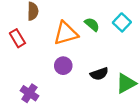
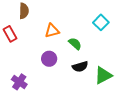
green semicircle: (92, 24) -> (75, 44), moved
orange triangle: (66, 33) -> (52, 31), size x0.7

